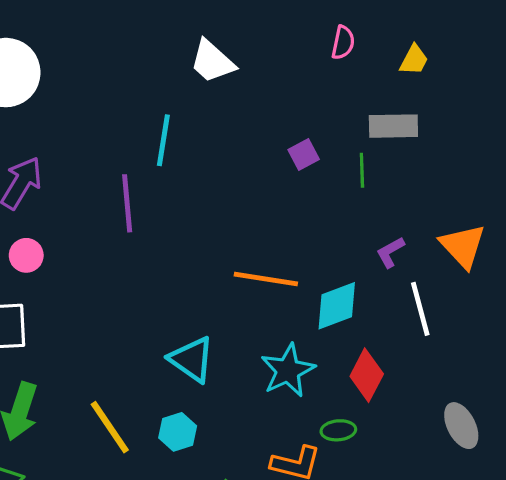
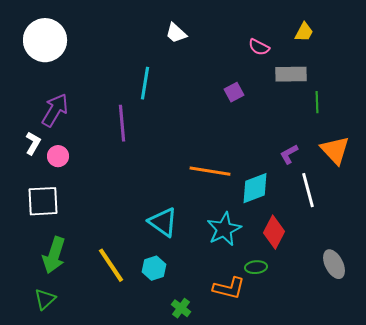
pink semicircle: (343, 43) -> (259, 47), moved, turned 105
white trapezoid: (212, 61) -> (176, 33), size x0.7
green line: (362, 170) -> (317, 102), moved

